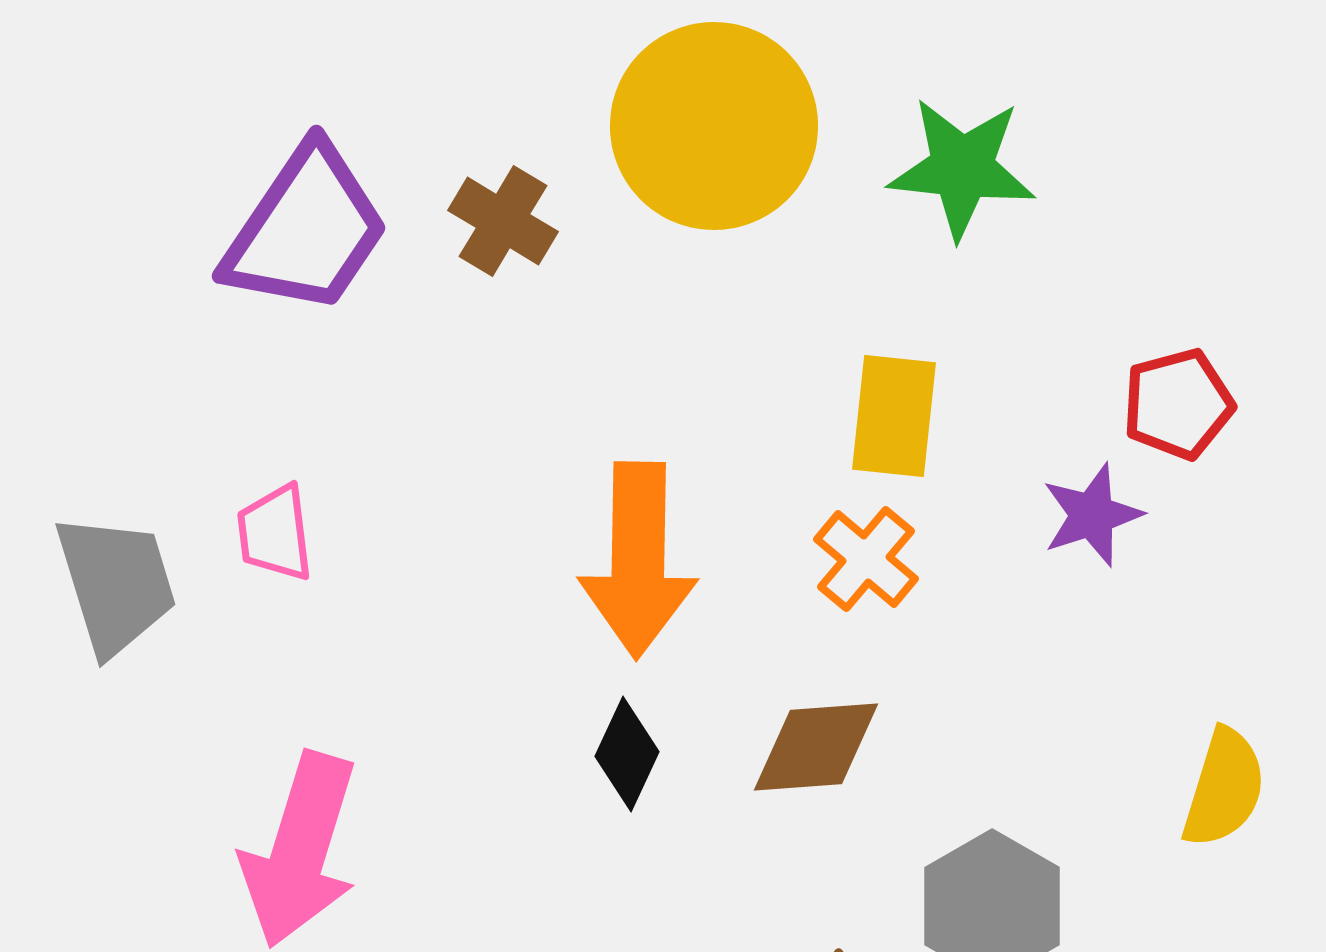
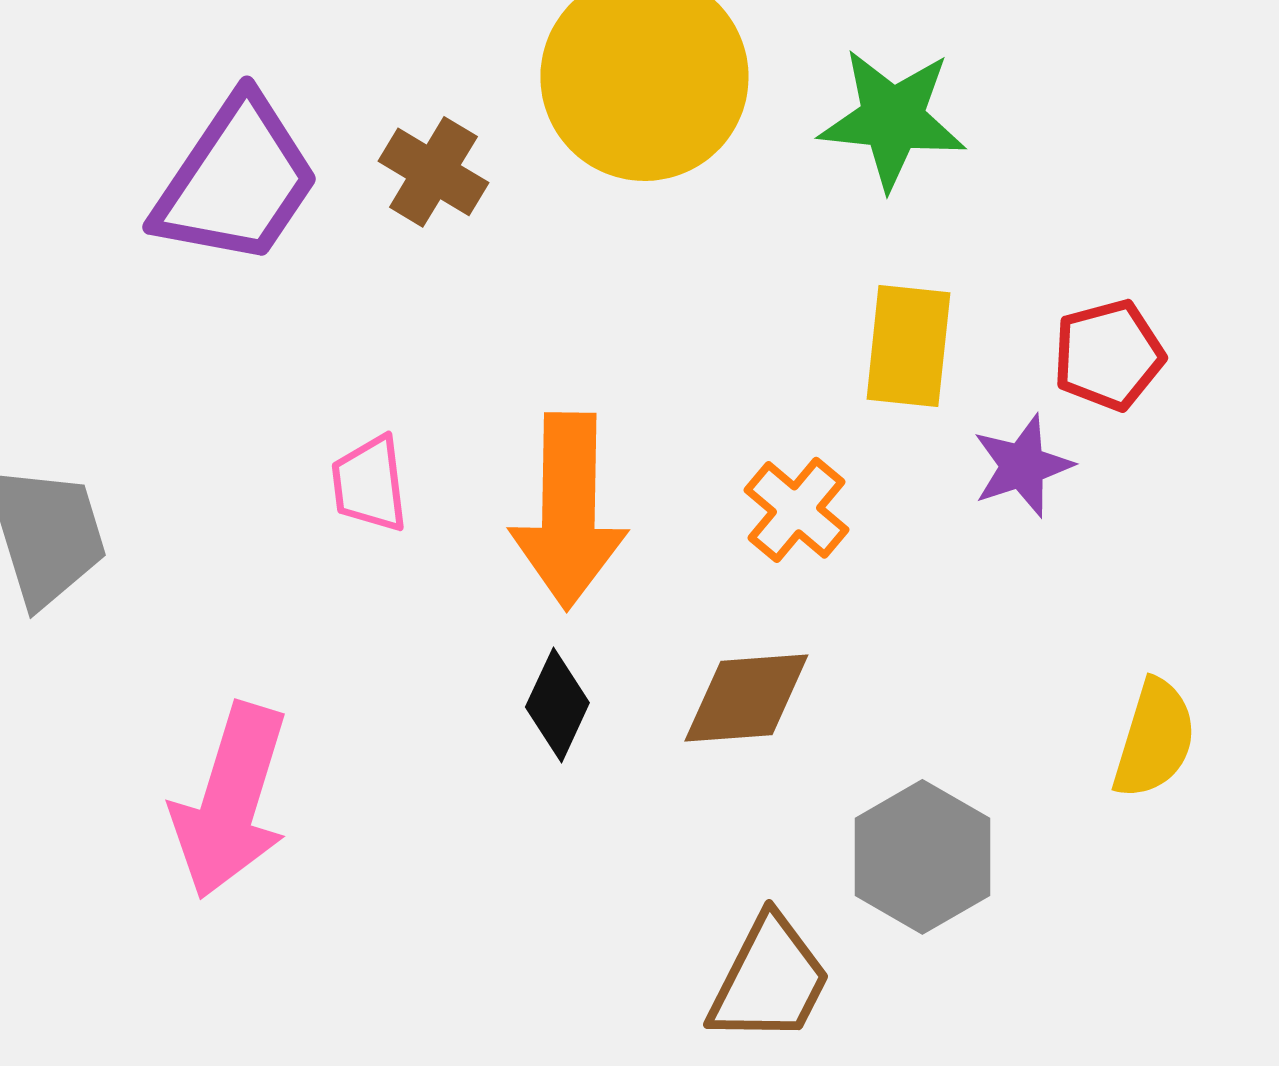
yellow rectangle: (894, 416) -> (908, 346), moved
pink trapezoid: (275, 533) -> (369, 484), moved

